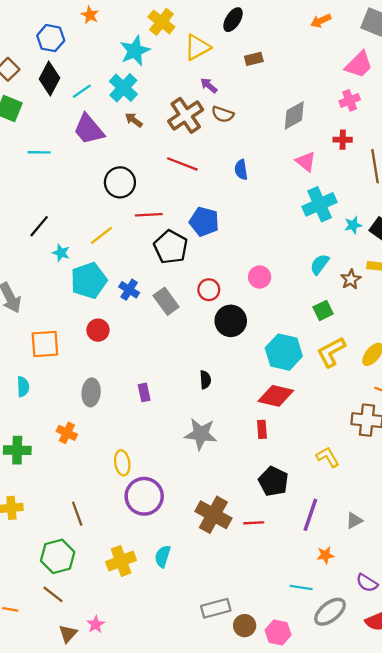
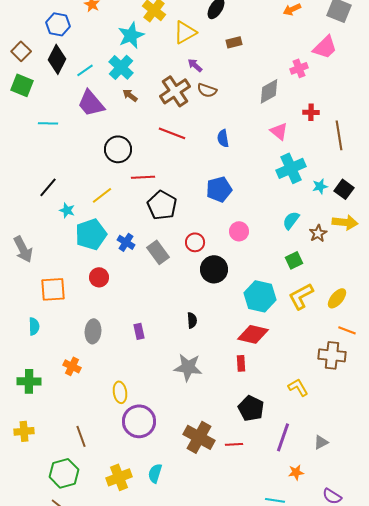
pink cross: (350, 100) -> (299, 68), moved
blue pentagon: (204, 222) -> (219, 189), moved, turned -30

